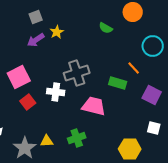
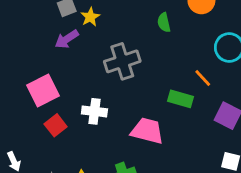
green semicircle: (106, 28) -> (164, 22), turned 48
yellow star: (57, 32) -> (90, 17), moved
gray cross: (77, 73) -> (122, 61), moved

